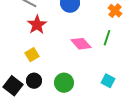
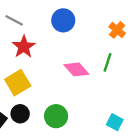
yellow square: (32, 55) -> (18, 83), size x1.5
cyan square: (108, 81) -> (115, 122), moved

